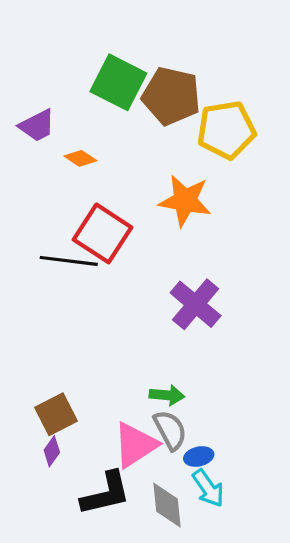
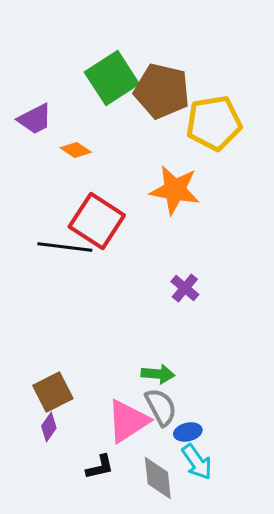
green square: (118, 82) -> (112, 78), turned 30
purple cross: (196, 304) -> (185, 288), size x0.6
black L-shape: (106, 493) -> (100, 467), size x0.6

